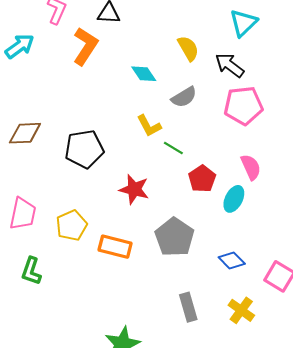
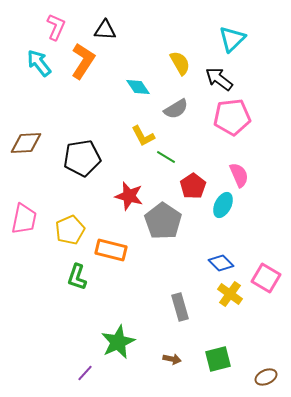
cyan arrow: (20, 46) -> (39, 63), moved, turned -92
gray pentagon: (174, 237) -> (163, 221), moved
green L-shape: (31, 271) -> (77, 277), moved
yellow cross: (241, 310) -> (230, 294), moved

